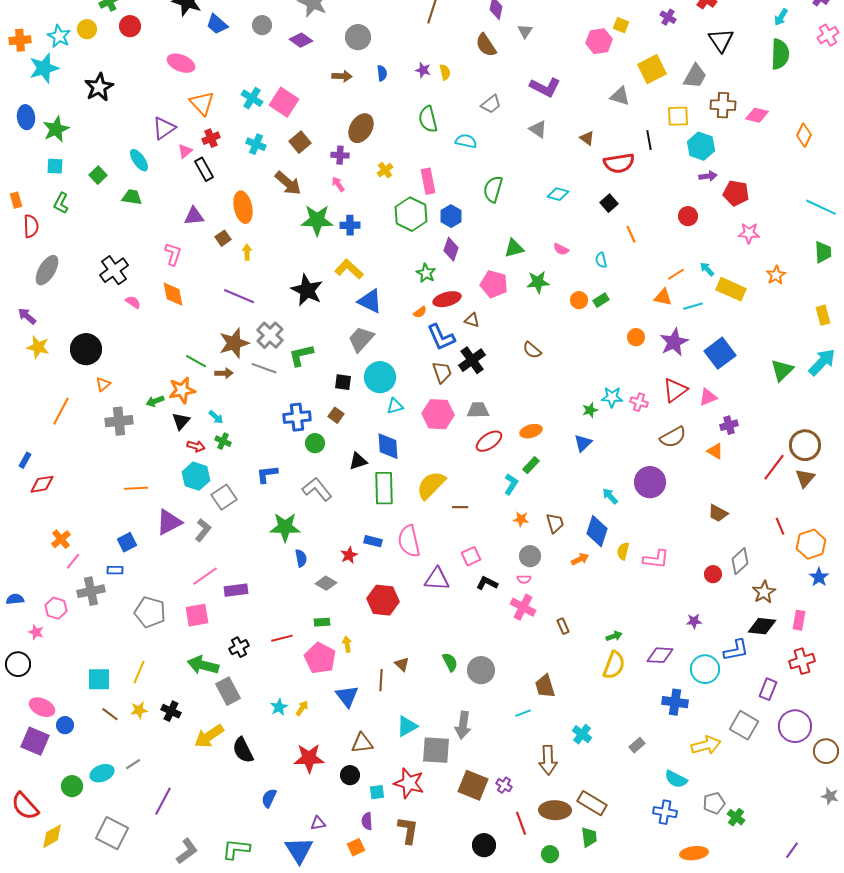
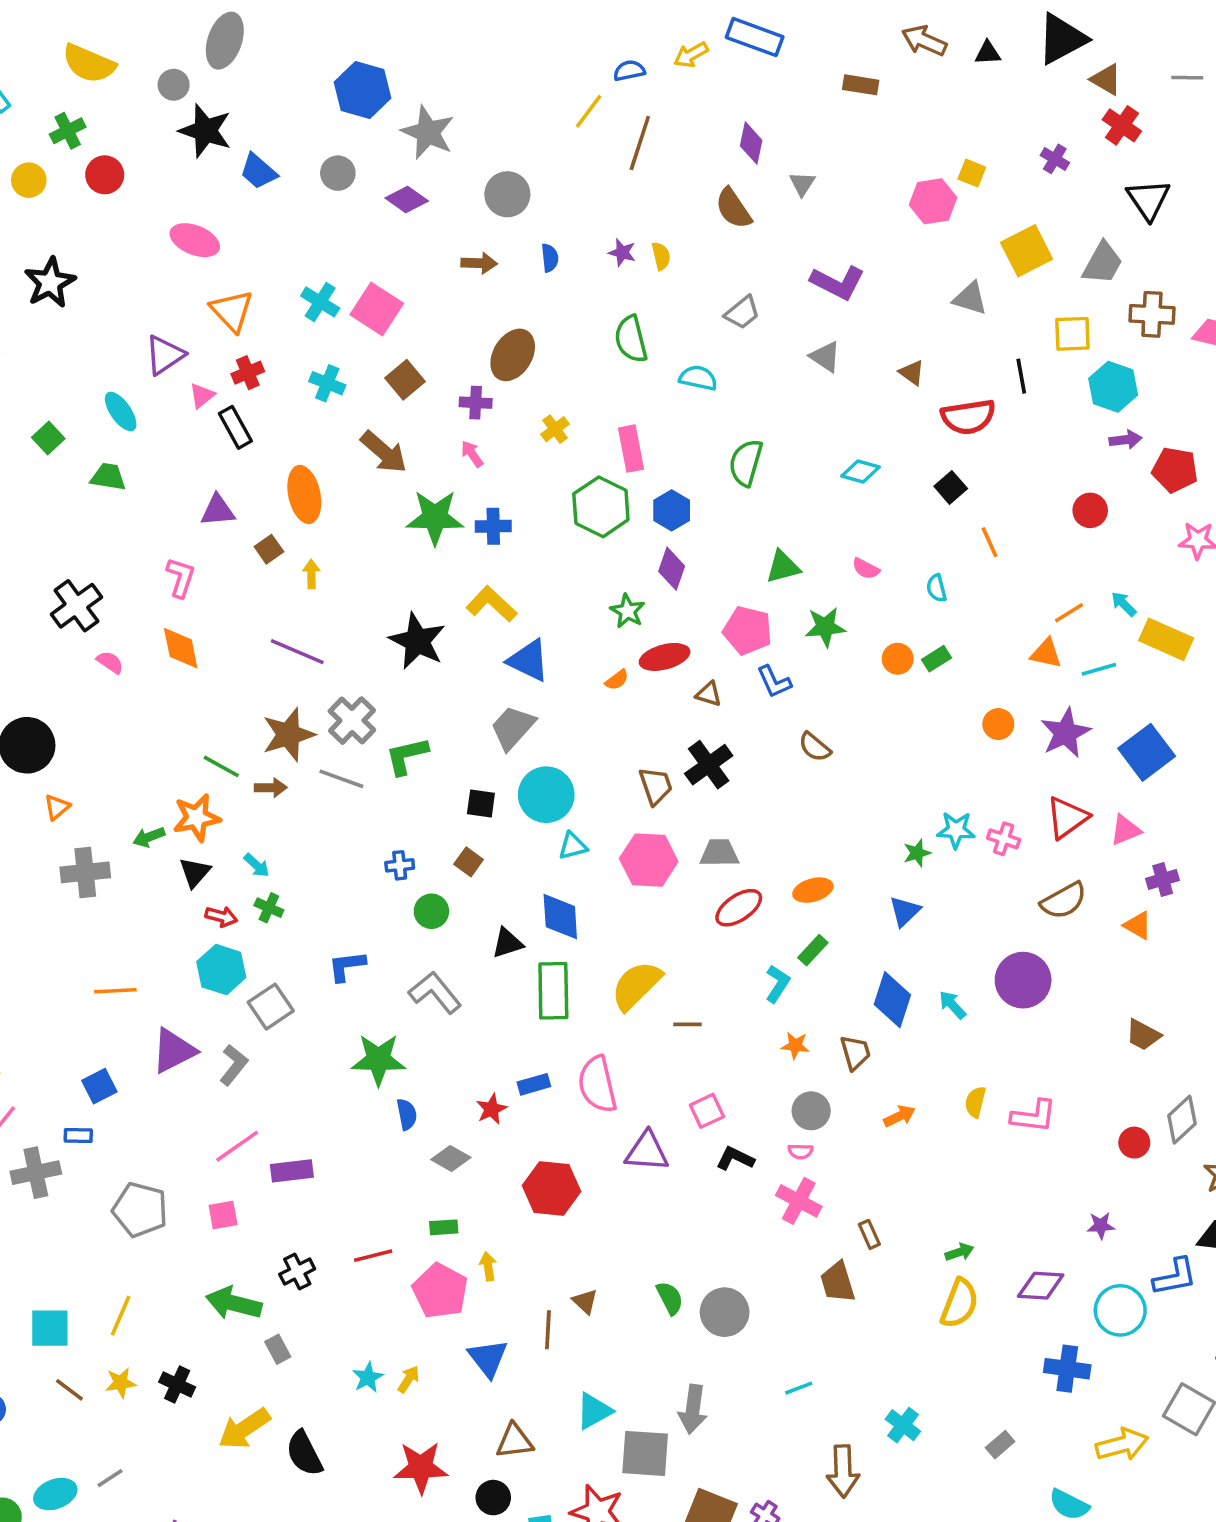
blue L-shape: (441, 337) -> (774, 682), moved, size x0.7
blue cross: (297, 417) -> (400, 865), size x0.6
blue diamond: (597, 531) -> (892, 1000), moved
blue rectangle: (373, 541) -> (534, 1084), turned -30
pink square: (197, 615) -> (223, 1215), size x0.7
brown trapezoid: (545, 686) -> (838, 1282), moved
gray rectangle: (228, 691) -> (278, 1349), size x0.6

